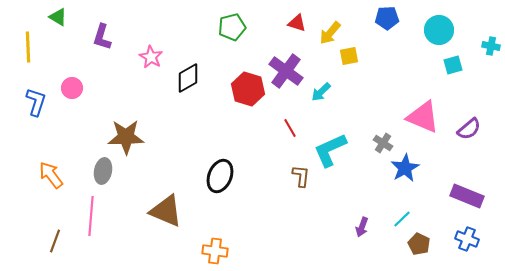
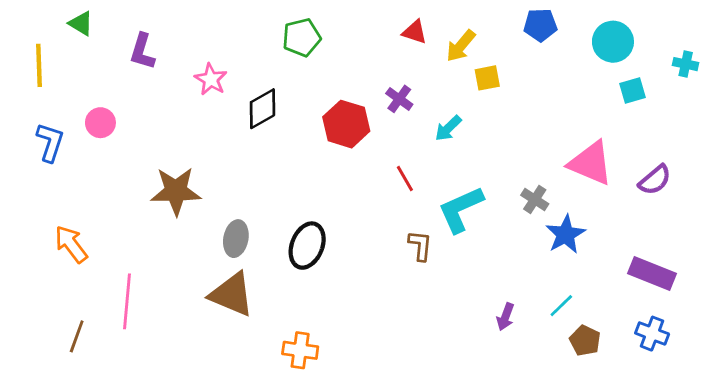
green pentagon: (232, 27) -> (302, 37), moved
purple cross: (286, 71) -> (399, 99), size x0.6
gray ellipse: (103, 171) -> (236, 239), moved

